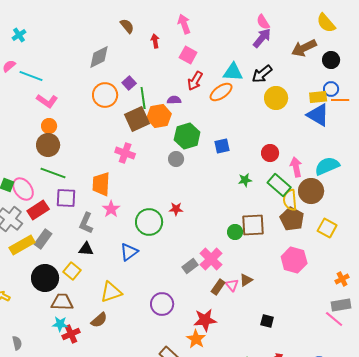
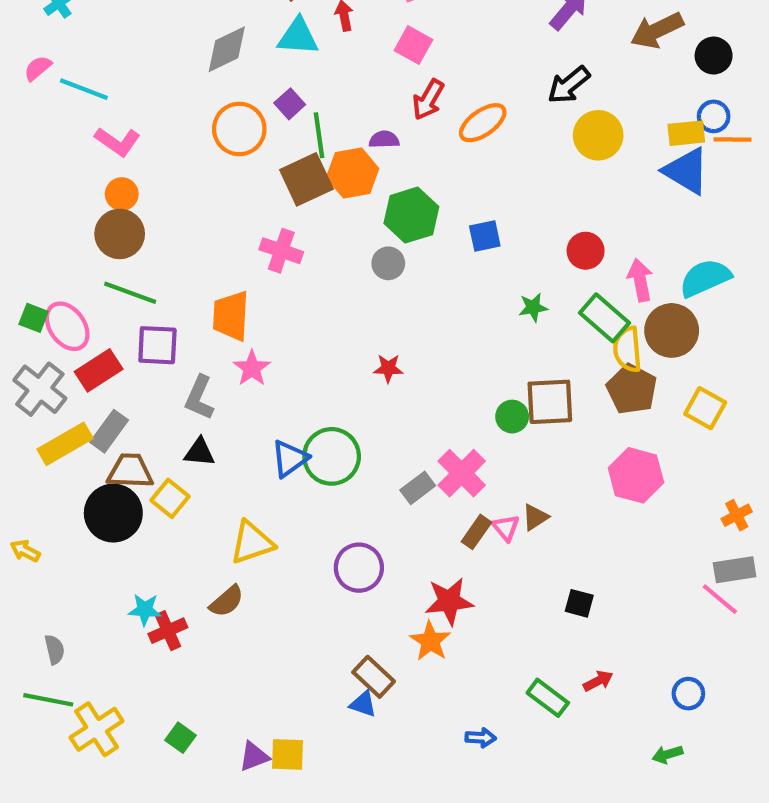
cyan triangle: (233, 72) -> (298, 37), moved
green circle: (149, 222) -> (332, 456), moved
brown trapezoid: (62, 302) -> (130, 471), moved

